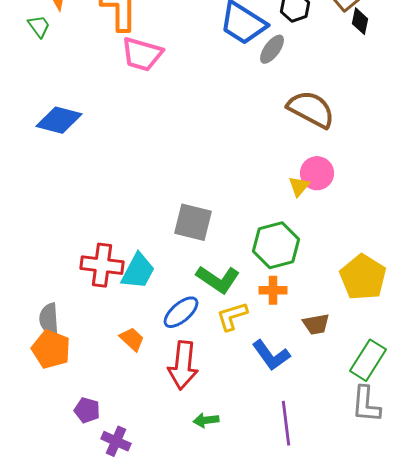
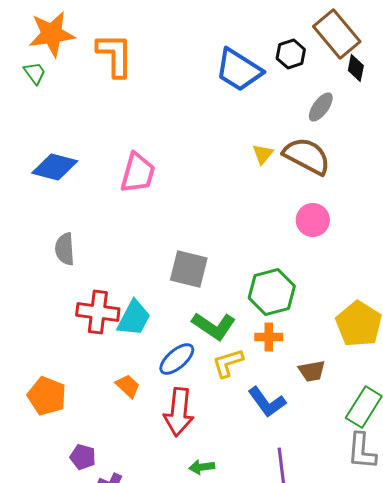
gray ellipse: (272, 49) -> (321, 107), moved
pink trapezoid: (142, 54) -> (138, 173), moved, turned -90
yellow triangle: (299, 186) -> (263, 154), moved
gray semicircle: (49, 319) -> (65, 249), moved

